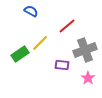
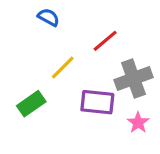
green rectangle: (20, 54) -> (31, 104), moved
purple rectangle: (62, 65) -> (97, 102), size x1.5

